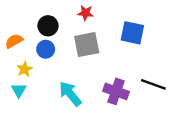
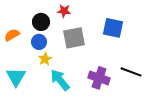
red star: (85, 13) -> (64, 11), moved
yellow star: (25, 69) -> (45, 59), moved
cyan triangle: (19, 90) -> (16, 77), size x1.5

